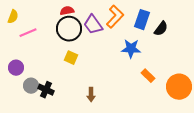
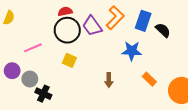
black semicircle: (161, 29) -> (163, 30), turned -84
pink line: (28, 33) -> (33, 48), moved
gray circle: (31, 86) -> (30, 79), moved
brown arrow: (91, 95) -> (109, 80), moved

